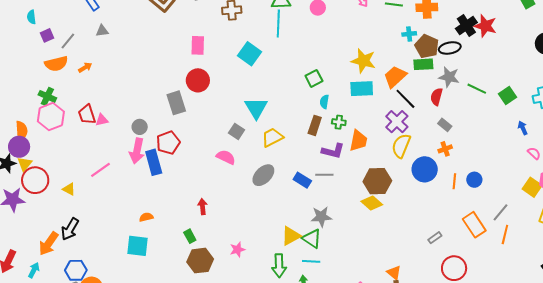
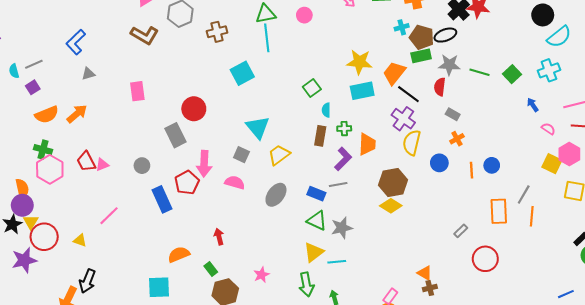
gray line: (68, 41) -> (34, 64), moved, turned 36
pink rectangle: (198, 45) -> (137, 91), moved
cyan square: (250, 54) -> (242, 73), turned 35
orange arrow: (85, 67) -> (77, 114), size x1.5
red pentagon: (168, 143) -> (187, 183), moved
pink arrow: (137, 151) -> (204, 164), moved
purple L-shape: (333, 151) -> (343, 159), turned -50
blue circle: (425, 169) -> (439, 163), size x0.7
orange semicircle: (146, 217) -> (179, 254), moved, size x1.5
orange rectangle: (474, 225) -> (499, 211), turned 40
green triangle: (312, 238) -> (317, 221), moved
cyan line: (311, 261) -> (337, 262), moved

